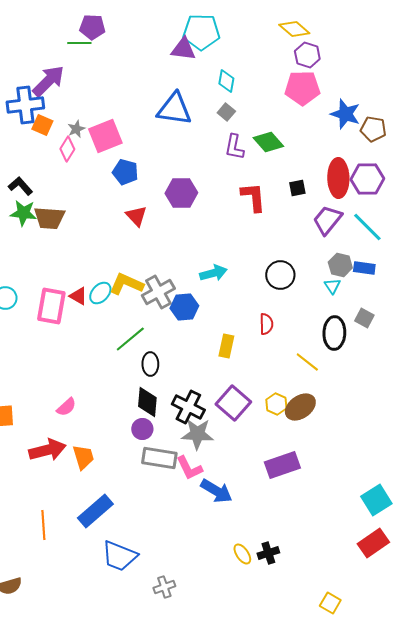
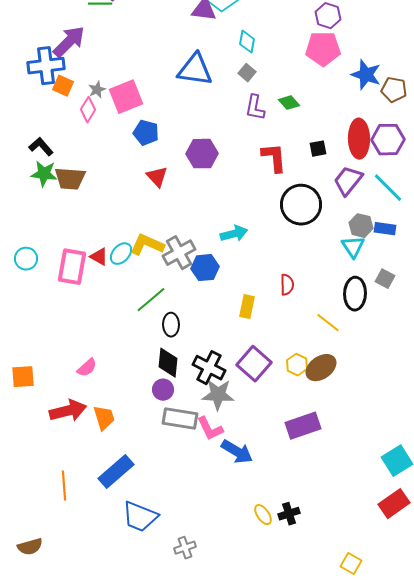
green diamond: (268, 142) -> (289, 103), size x0.7
black circle: (280, 275) -> (301, 205), moved, size x1.4
cyan triangle: (332, 286) -> (353, 247), size x1.4

